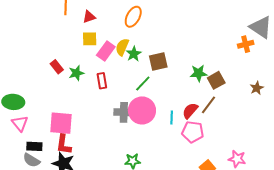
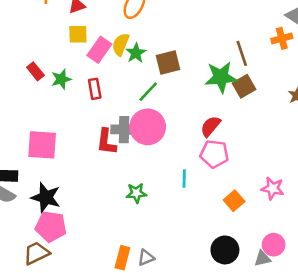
green star: (199, 73) -> (221, 77), size x1.4
brown line: (209, 105) -> (242, 53), moved, turned -54
cyan line: (172, 117) -> (184, 179), moved
red L-shape: (64, 144) -> (106, 142), moved

